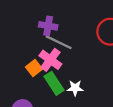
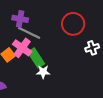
green rectangle: (54, 83) -> (36, 58), moved

